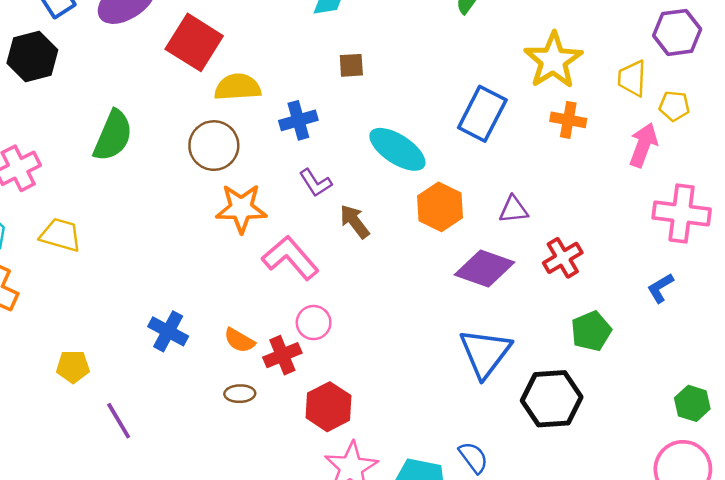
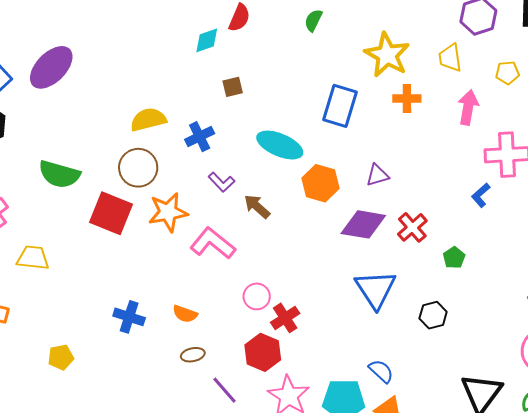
red square: (194, 42) -> (111, 213), moved
yellow pentagon: (674, 106) -> (507, 73), moved
green semicircle: (113, 136) -> (59, 174), turned 93
red cross: (563, 258) -> (412, 227), moved
blue L-shape: (660, 288) -> (481, 195), moved
pink circle: (314, 323) -> (257, 296), moved
green pentagon: (591, 331) -> (454, 258), size x0.7
red cross: (282, 355) -> (285, 318), moved
black hexagon: (552, 399) -> (433, 315), size x0.6
purple line: (119, 421) -> (224, 390), moved

